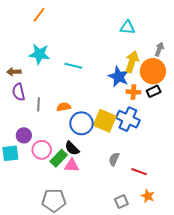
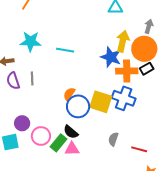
orange cross: (133, 92) -> (127, 71), size x1.5
gray line: (38, 104) -> (32, 78), moved
orange semicircle: (64, 107) -> (69, 94), moved, turned -40

